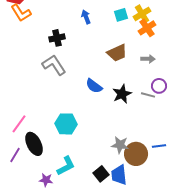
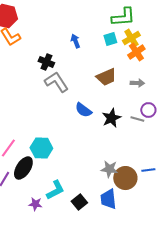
black cross: (57, 38) -> (46, 62), turned 35
gray L-shape: (54, 65) -> (56, 82), moved
cyan hexagon: (66, 124) -> (41, 148), moved
black ellipse: (34, 144) -> (23, 168), turned 60
black square: (101, 174) -> (79, 202), moved

